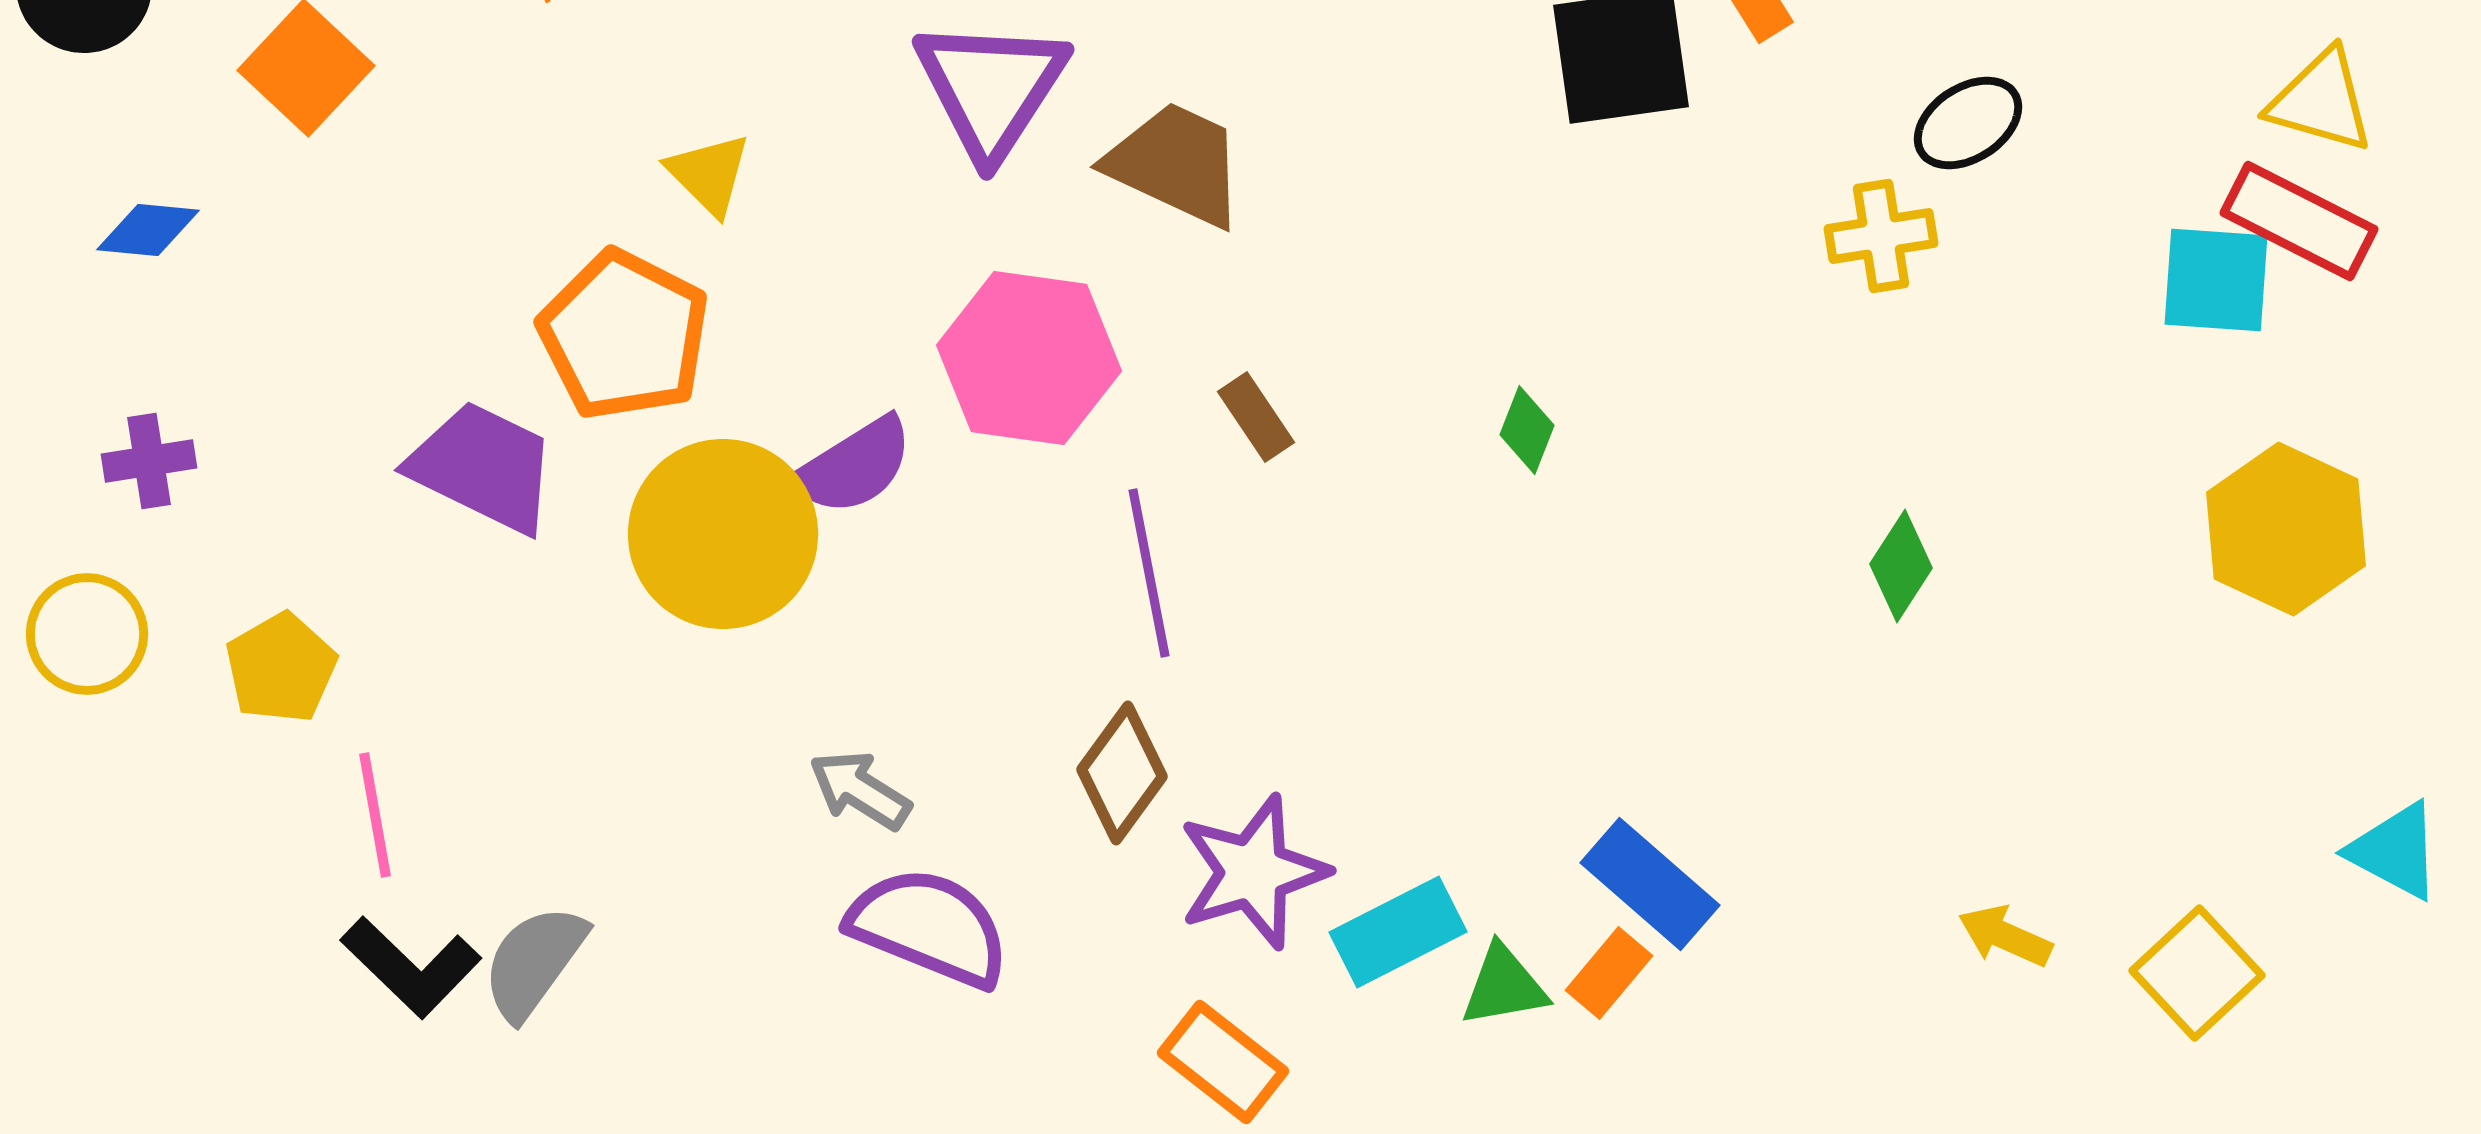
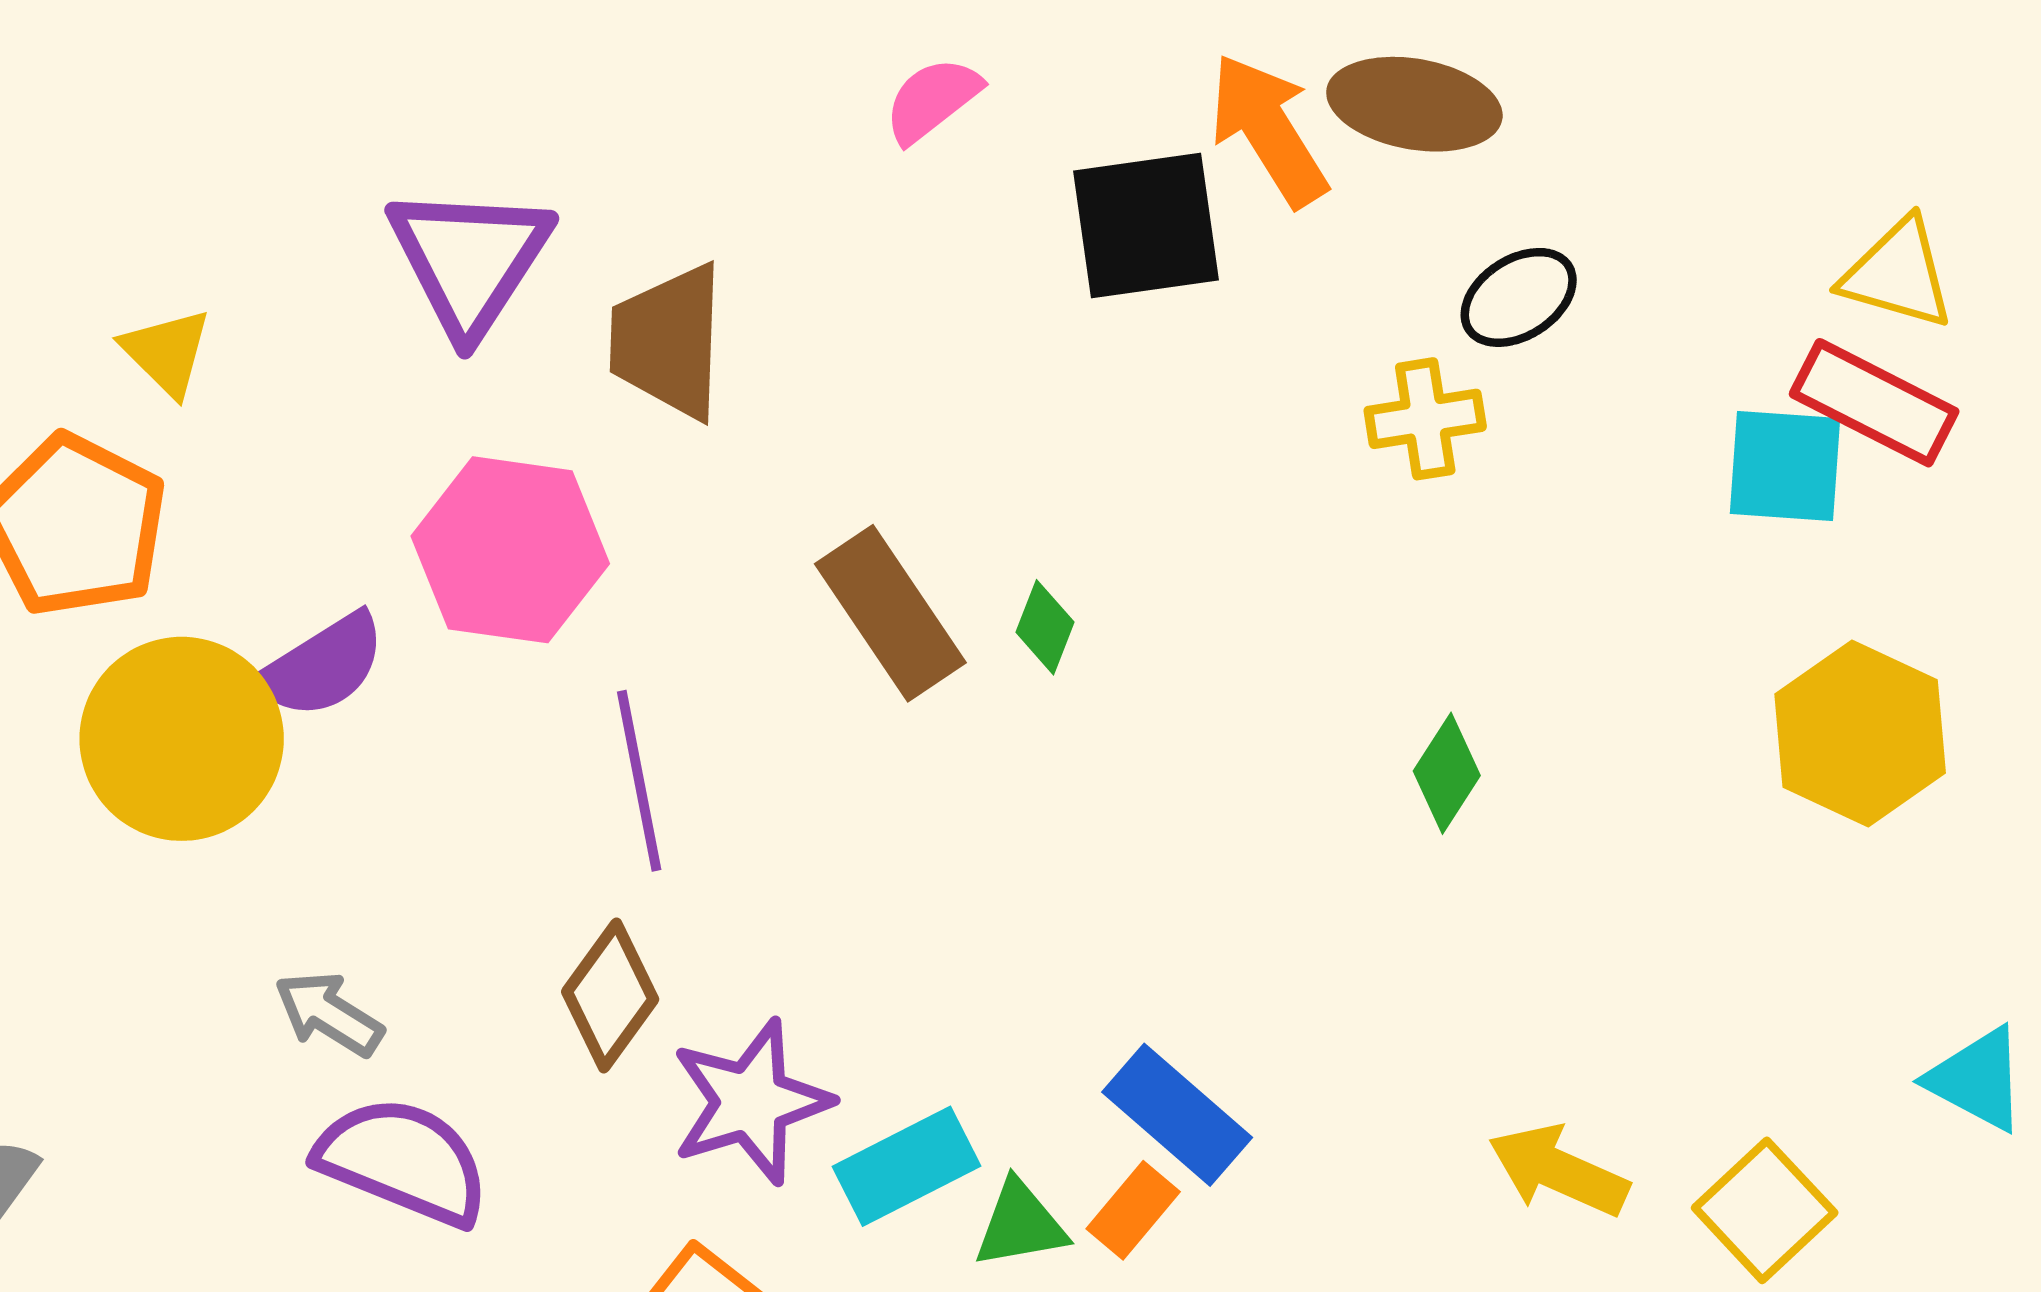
brown trapezoid: (1176, 164) -> (668, 341), turned -113
brown rectangle: (1256, 417) -> (890, 613), moved, size x1.8
yellow arrow: (2005, 936) -> (1558, 1171), size x1.4

